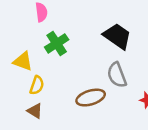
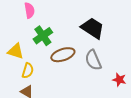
brown ellipse: (91, 98) -> (63, 55), moved

